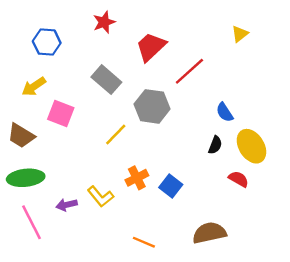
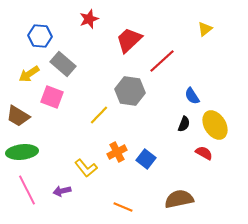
gray rectangle: (106, 80) -> (63, 64), moved
purple arrow: (67, 205) -> (62, 191), moved

